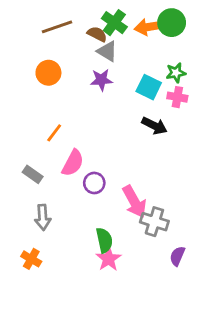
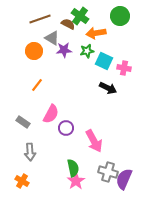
orange arrow: (149, 27) -> (96, 33), moved
gray triangle: (107, 51) -> (52, 38), moved
green star: (176, 73) -> (87, 51), moved
purple star: (101, 80) -> (64, 50), moved
orange line: (54, 133) -> (37, 85), moved
gray cross: (154, 222) -> (108, 172), moved
purple semicircle: (177, 256) -> (124, 179), size x1.5

